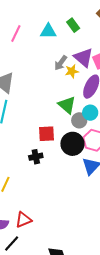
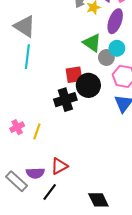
black circle: (72, 144) -> (88, 85), moved
black cross: (36, 157) -> (65, 100), size x1.5

